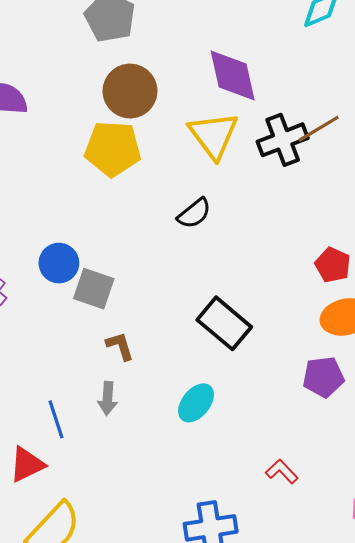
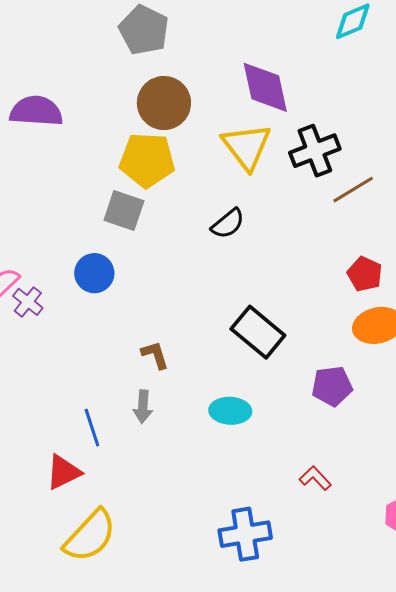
brown line: (319, 129) -> (353, 190), moved
gray square: (94, 289) -> (124, 210), moved
purple pentagon: (323, 377) -> (332, 386), moved
cyan ellipse: (196, 403) -> (230, 411), turned 54

